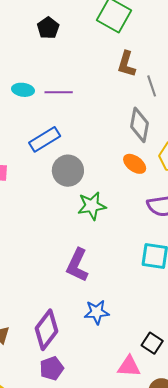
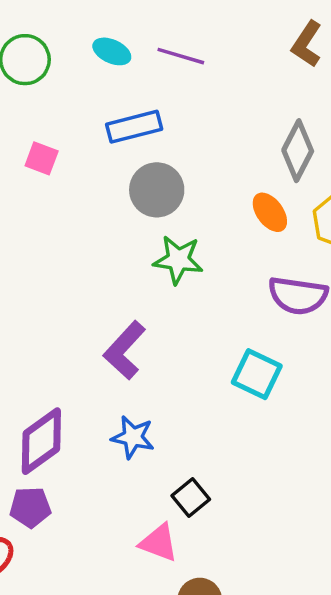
cyan ellipse: (23, 90) -> (112, 51), moved
black square: (152, 343) -> (191, 497), moved

